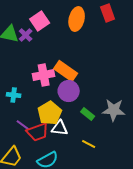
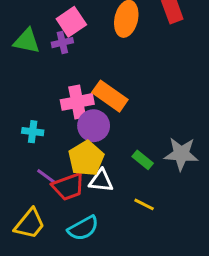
purple cross: (26, 35) -> (62, 43), moved, turned 32
purple circle: (69, 91) -> (94, 126), moved

